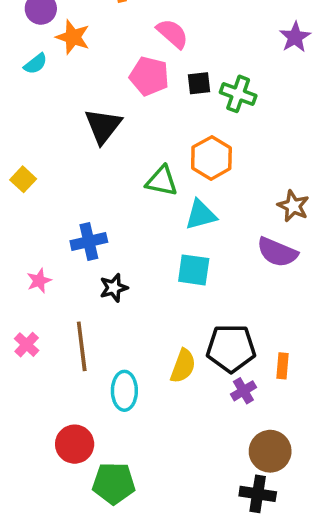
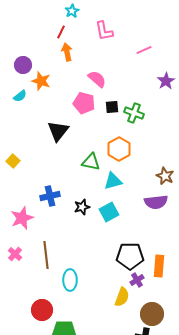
purple semicircle: (277, 252) -> (156, 202), turned -30
cyan square: (194, 270) -> (109, 212), turned -36
pink star: (39, 281) -> (22, 218), size x1.6
black star: (114, 288) -> (82, 207), moved
yellow semicircle: (183, 366) -> (122, 297), moved
orange rectangle: (283, 366) -> (159, 266), size x1.5

